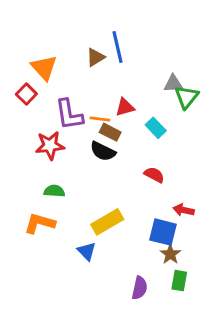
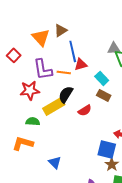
blue line: (118, 47) -> (73, 51), moved
orange triangle: (44, 68) -> (41, 37), moved
brown rectangle: (110, 132) -> (104, 95), moved
black semicircle: (103, 151) -> (66, 94), turned 96
red semicircle: (154, 175) -> (85, 110), moved, turned 120
yellow rectangle: (107, 222) -> (54, 106), moved

